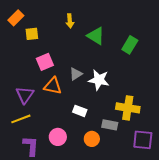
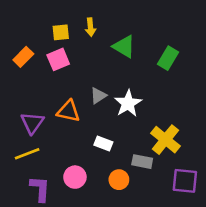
orange rectangle: (16, 18) -> (23, 57), moved
yellow square: (32, 34) -> (61, 32), moved
pink square: (45, 62) -> (58, 59), moved
white star: (99, 80) -> (128, 103), turned 30
yellow cross: (128, 108) -> (165, 140), turned 30

